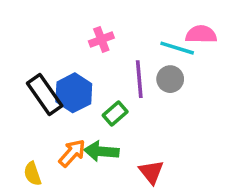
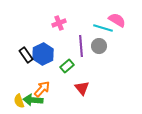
pink semicircle: (201, 34) -> (117, 20), turned 30
black rectangle: (45, 95) -> (26, 55), size x0.7
green arrow: (101, 151) -> (33, 100), moved
red triangle: (151, 172) -> (82, 88), moved

